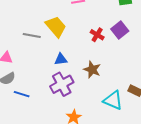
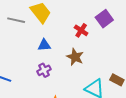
red cross: (97, 35) -> (81, 30), moved
purple cross: (62, 84) -> (44, 70), size x0.6

